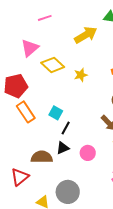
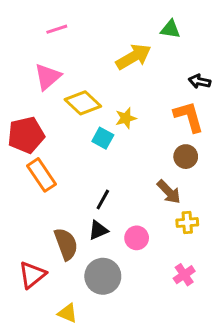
pink line: (45, 18) -> (57, 29), moved
cyan square: (56, 113) -> (103, 138), moved
brown semicircle: (42, 157) -> (66, 244), turned 70
gray circle: (68, 192) -> (103, 276), moved

